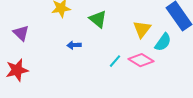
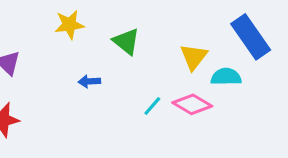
cyan semicircle: (163, 42) -> (226, 77), turned -126

